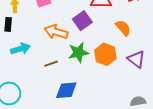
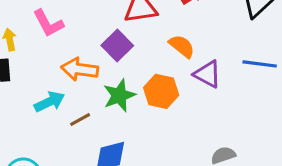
cyan arrow: (20, 49) -> (49, 102), moved
purple triangle: (136, 59) -> (208, 74), moved

